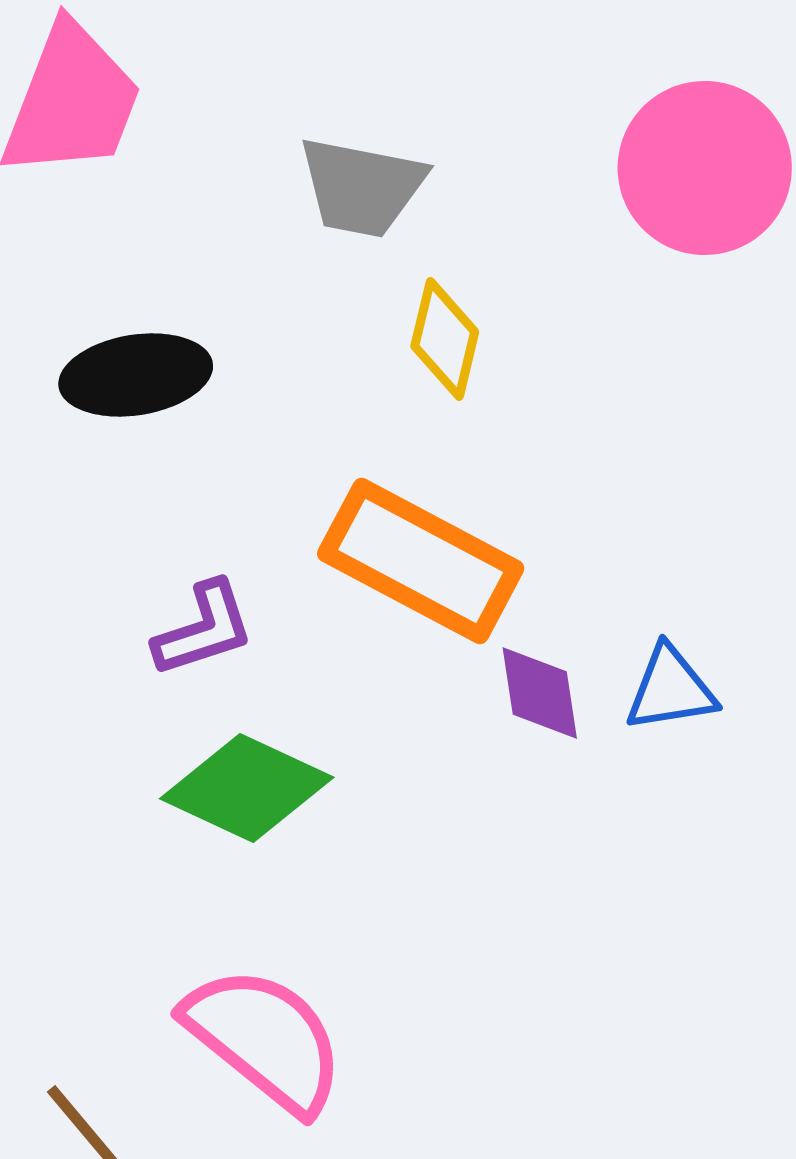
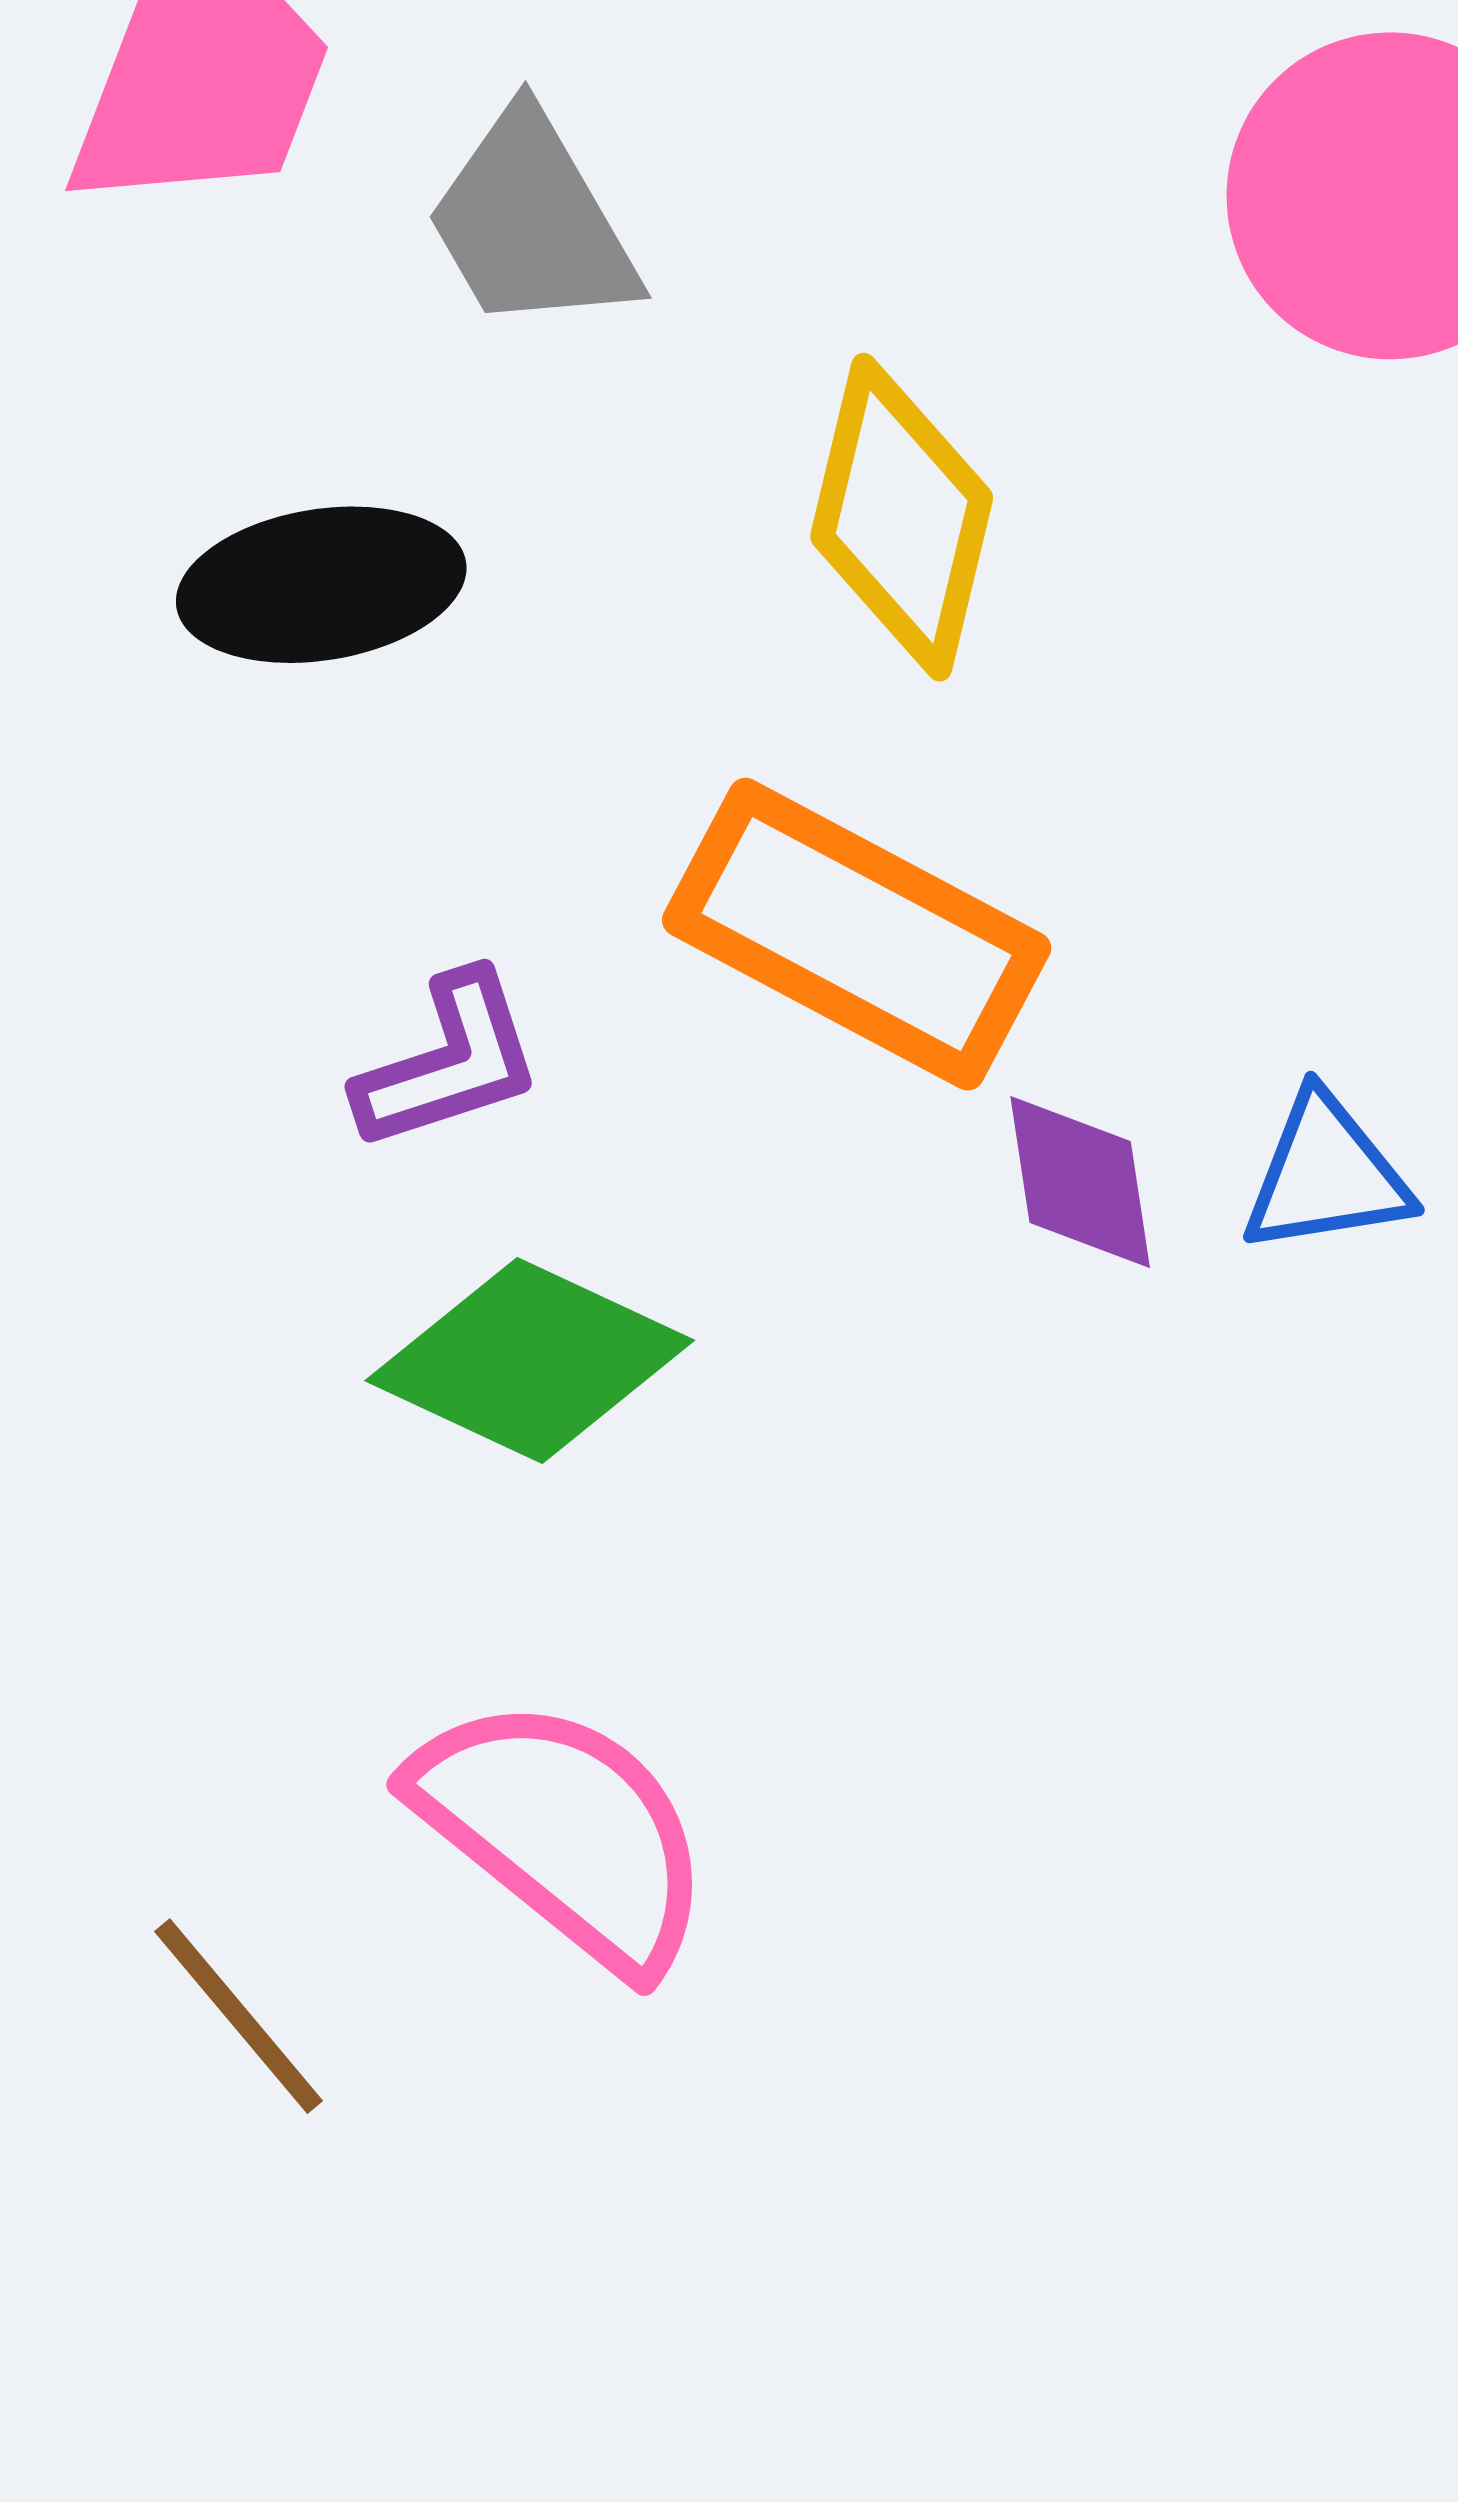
gray trapezoid: (362, 187) -> (532, 222), moved, turned 49
yellow diamond: (445, 339) -> (902, 517), size x1.4

